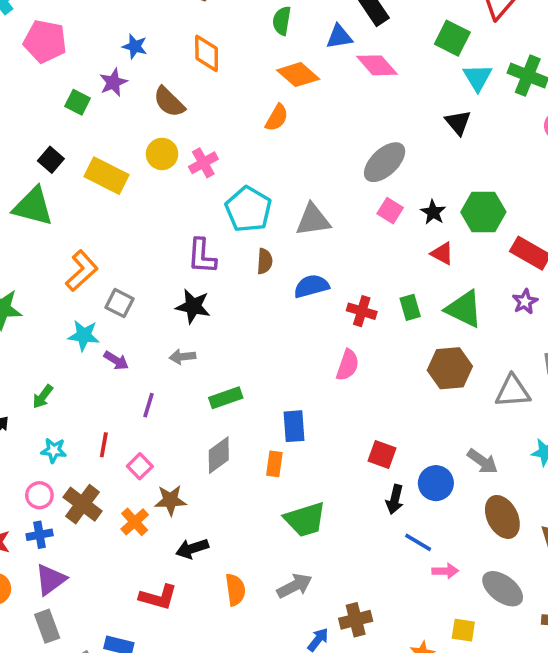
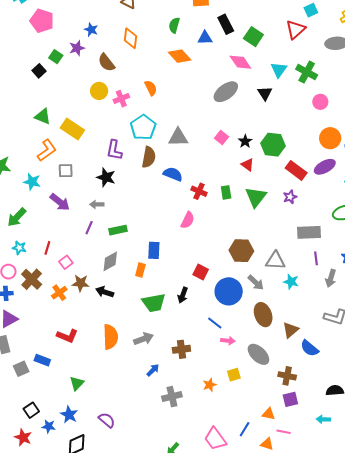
green square: (452, 38) -> (253, 37), moved
pink diamond: (377, 65) -> (240, 62), moved
orange semicircle: (277, 118) -> (151, 88), moved, turned -63
black square: (51, 160) -> (39, 71), moved
gray ellipse: (385, 162) -> (226, 92), moved
yellow rectangle: (107, 176) -> (72, 129), moved
green triangle: (33, 206) -> (43, 117), moved, size x0.7
brown semicircle: (265, 261) -> (149, 157), size x1.5
blue semicircle: (311, 286) -> (173, 174), turned 30
gray square: (120, 303) -> (66, 171), turned -35
green triangle: (464, 309) -> (256, 197), turned 35
cyan star: (84, 335) -> (32, 182), moved
purple arrow: (116, 360) -> (60, 202), size x1.5
brown hexagon: (450, 368) -> (241, 251), moved
gray triangle: (513, 391) -> (275, 261), moved
green arrow: (43, 397) -> (17, 217), size x1.5
purple line: (149, 405) -> (89, 228), moved
blue circle: (436, 483) -> (229, 291), size x1.4
black arrow: (395, 499) -> (183, 295), moved
black arrow: (192, 549) -> (105, 292), moved, turned 30
orange semicircle: (235, 590) -> (110, 337), size x1.4
brown cross: (356, 620) -> (181, 349), moved
yellow square: (463, 630) -> (234, 375), turned -32

